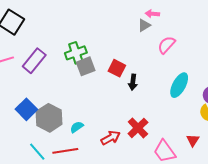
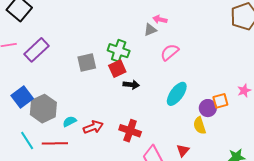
green cross: (76, 53) -> (119, 51), moved, turned 30
red square: (117, 68) -> (117, 69), turned 30
black arrow: (133, 82) -> (131, 85), turned -98
red cross: (138, 128) -> (130, 131), turned -35
red arrow: (111, 138) -> (93, 127), moved

